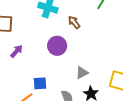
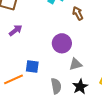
purple circle: (57, 46) -> (62, 43), moved

